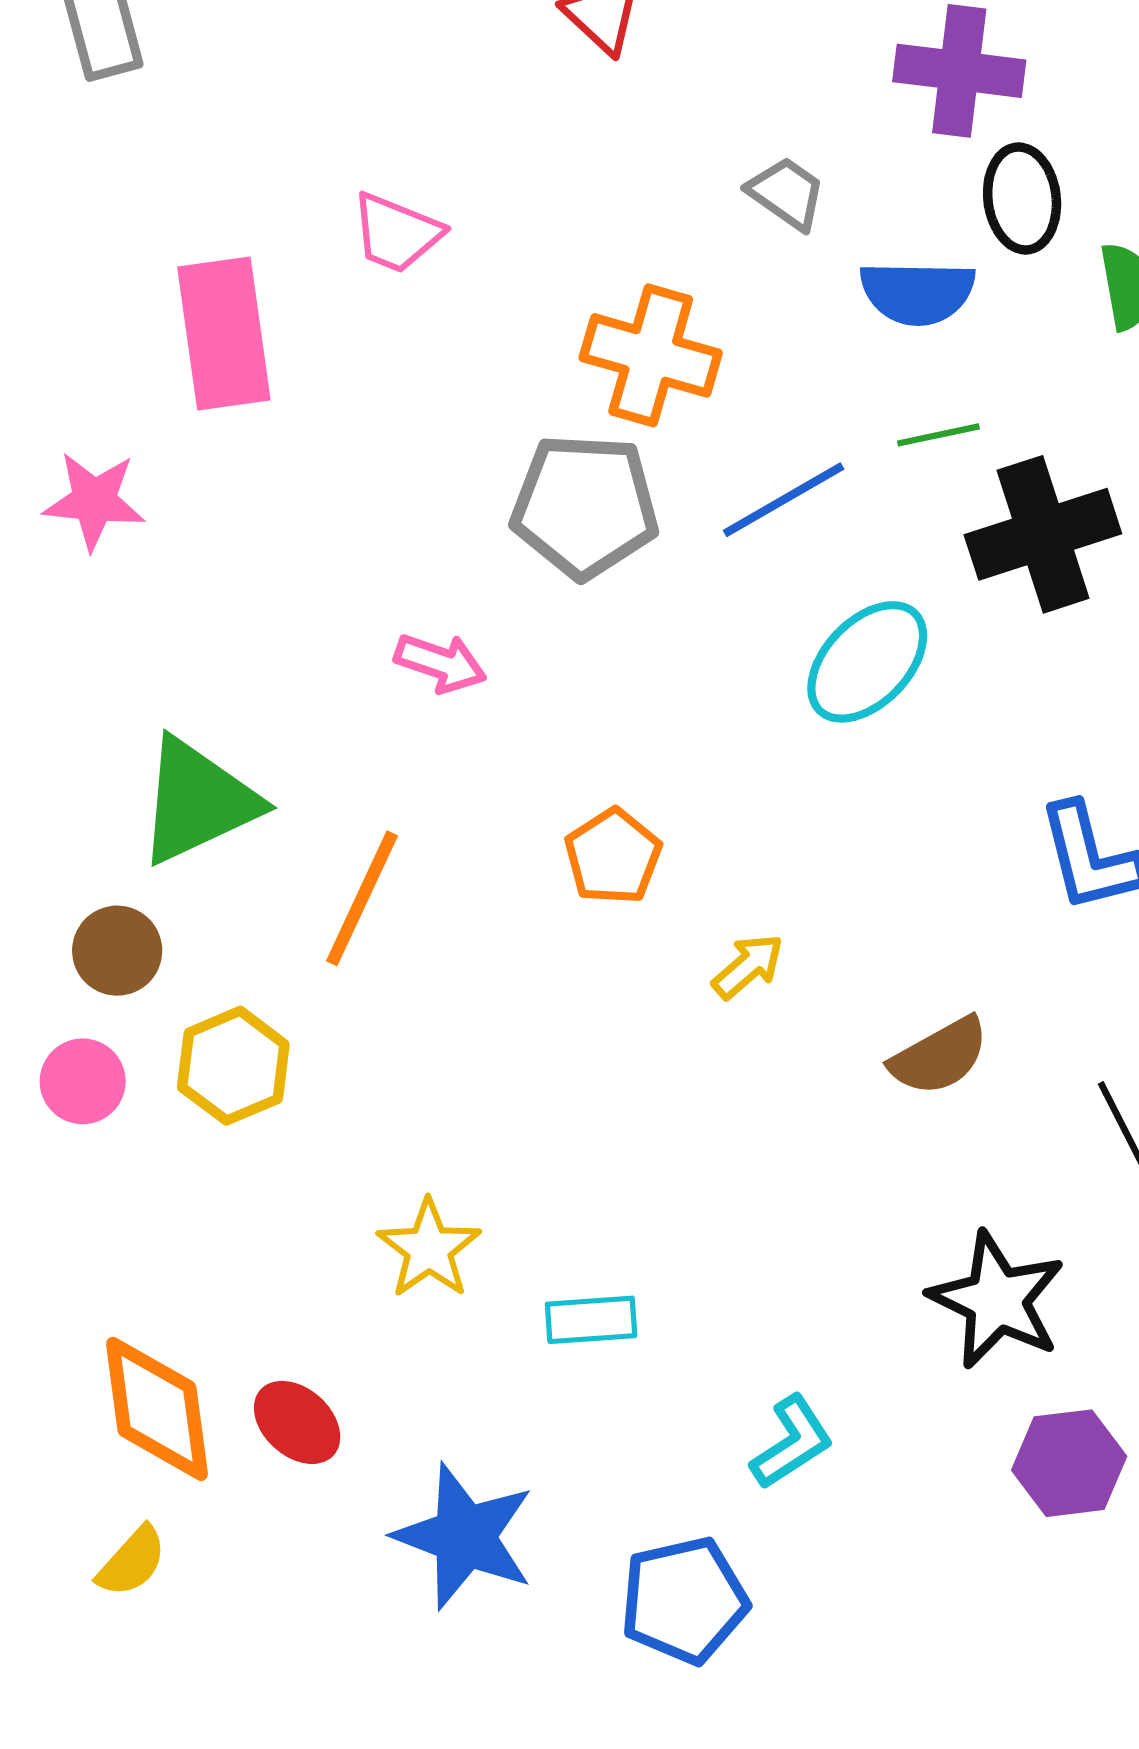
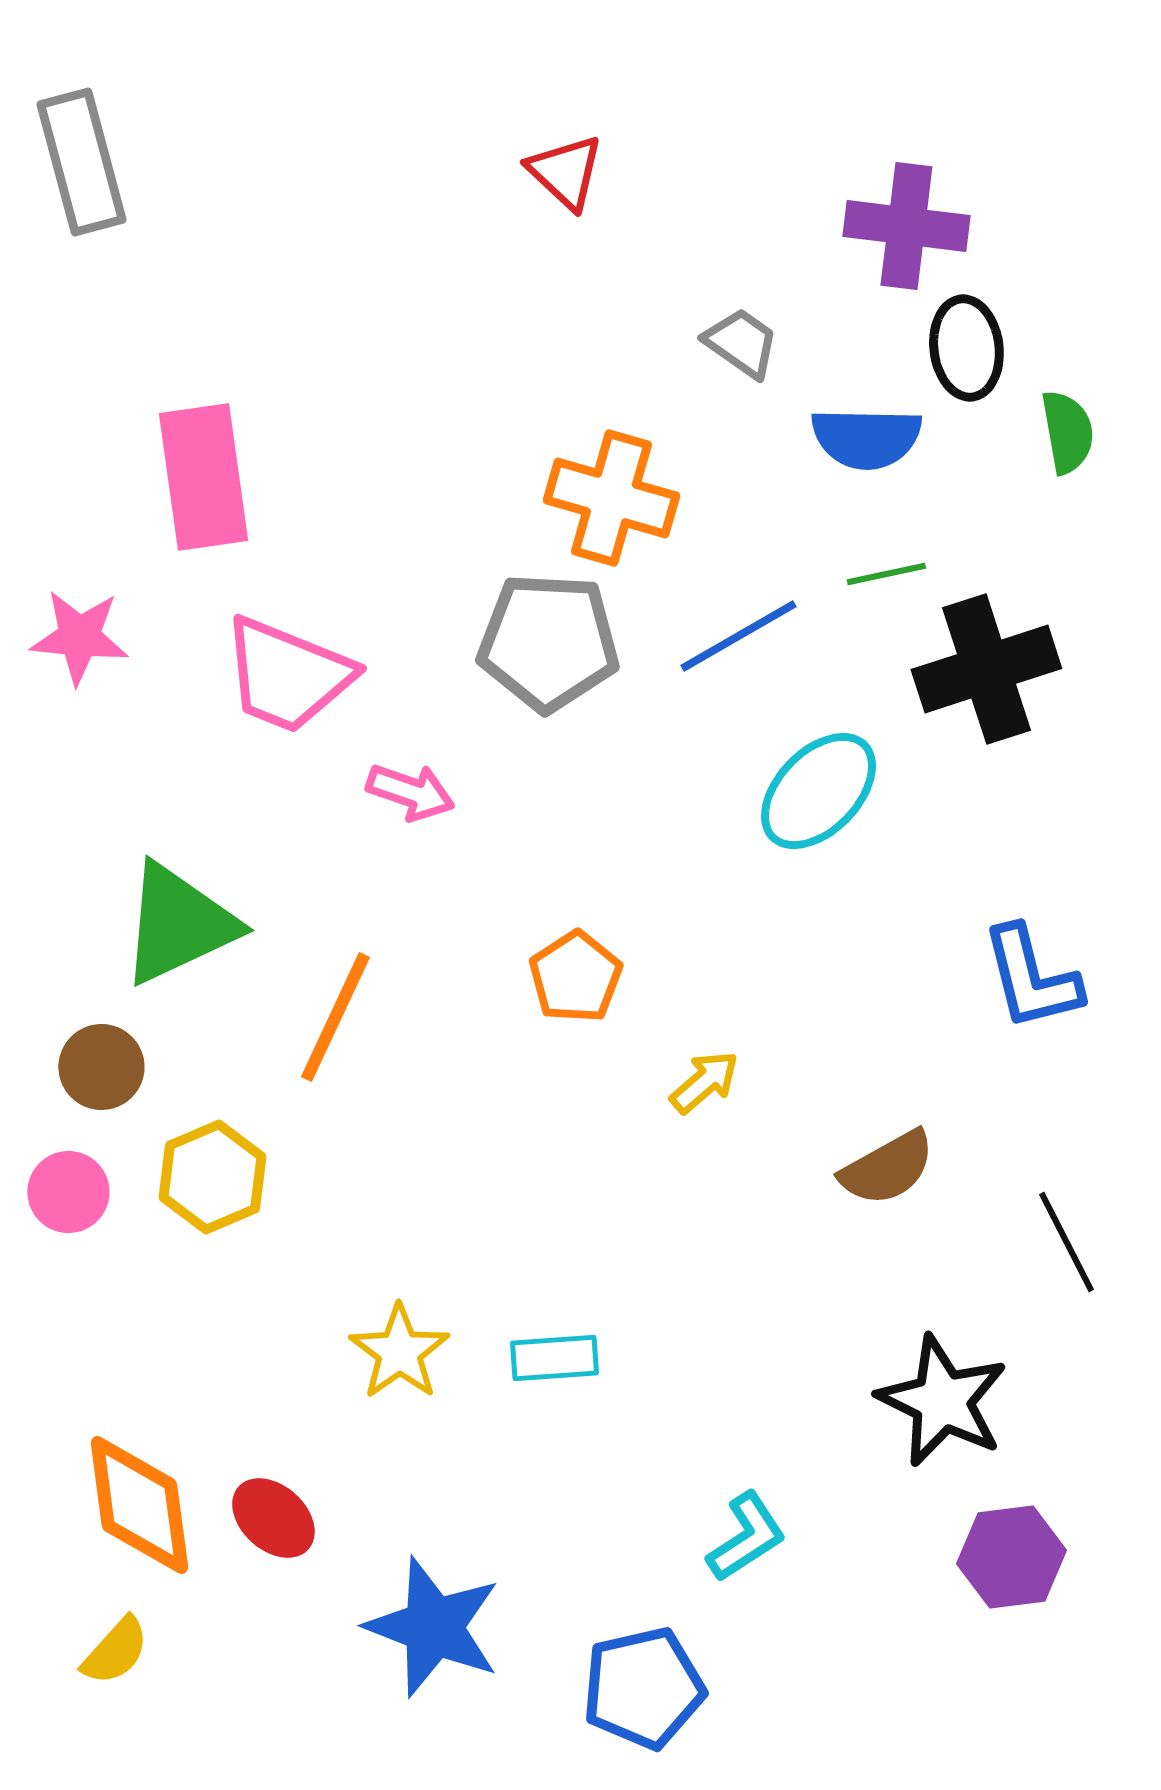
pink trapezoid: (396, 233) -> (287, 675), moved, size x1.5
cyan rectangle: (591, 1320) -> (554, 1358), moved

